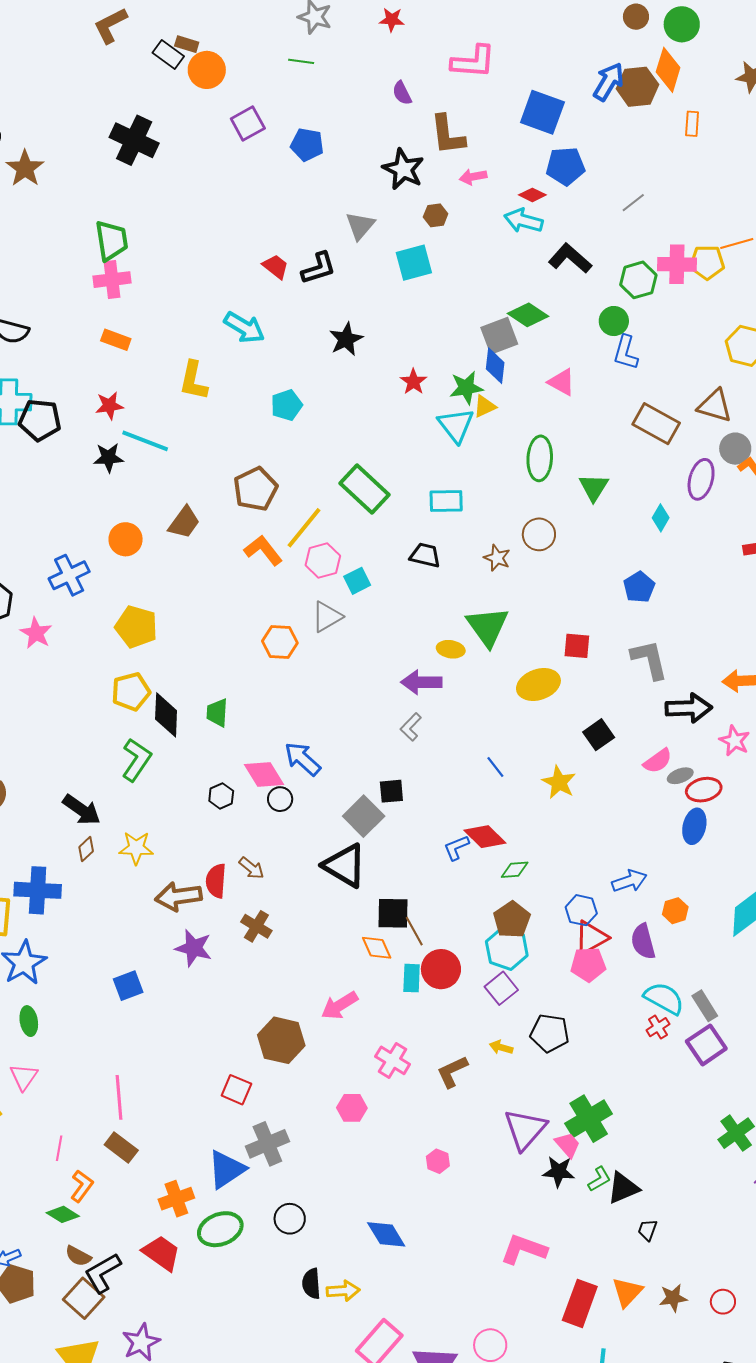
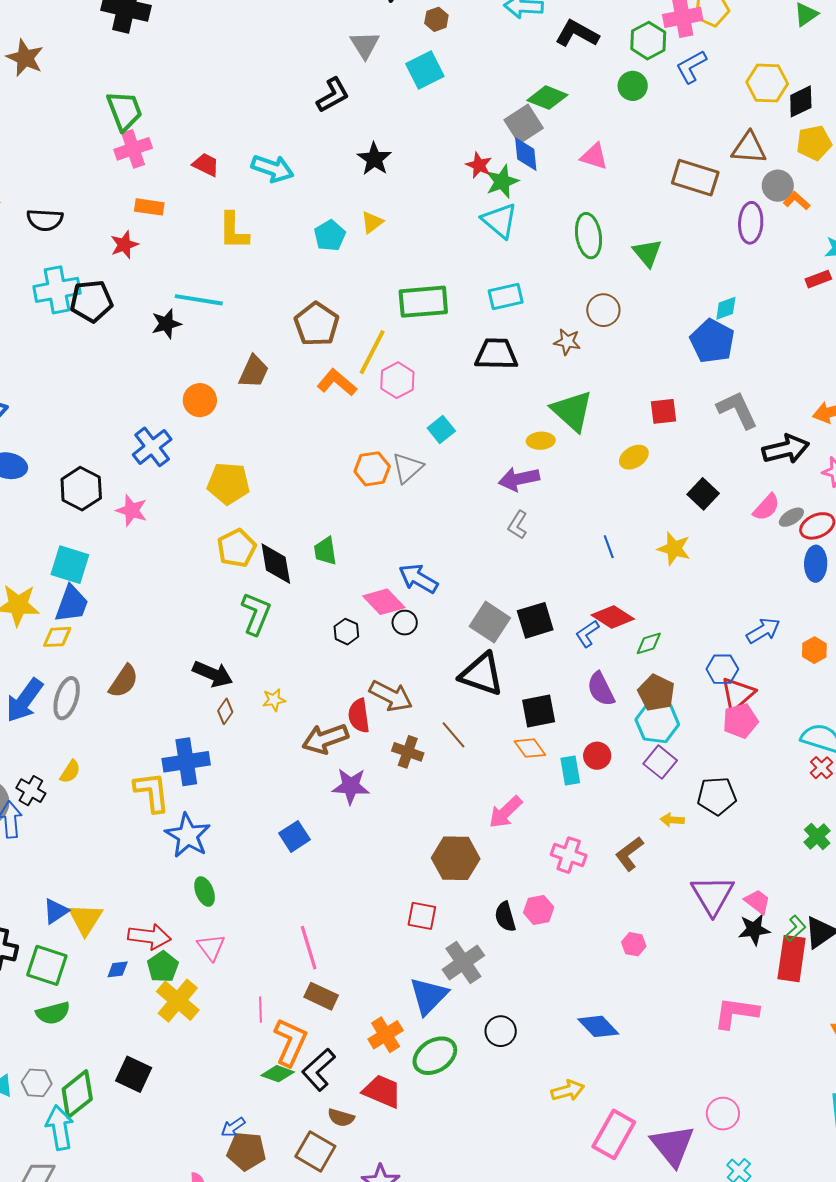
red trapezoid: (276, 267) -> (206, 165), moved
blue L-shape: (626, 352) -> (691, 67), moved, turned 57
red star: (413, 382) -> (479, 165), moved
red star: (109, 406) -> (124, 245), moved
yellow triangle: (485, 406) -> (372, 222), moved
green rectangle: (365, 489) -> (423, 302), turned -36
cyan diamond: (661, 518) -> (726, 308), moved, turned 52
black trapezoid: (425, 555) -> (496, 354), size x1.4
cyan square: (357, 581) -> (441, 429), moved
blue pentagon: (639, 587) -> (712, 341), size x1.4
gray triangle: (327, 617) -> (407, 468), moved
yellow ellipse: (538, 684) -> (634, 457), size x0.7
blue line: (495, 767) -> (609, 547), turned 30
black square: (391, 791) -> (535, 620), moved, size x1.4
yellow star: (136, 848) -> (274, 700), size x0.7
brown arrow: (252, 868) -> (391, 696), size x1.6
brown line: (414, 931) -> (454, 735), moved
purple semicircle: (643, 941) -> (601, 689), moved
red circle: (441, 969) -> (597, 756), size x0.7
green cross: (589, 1119) -> (817, 836), moved, size x0.6
orange L-shape: (82, 1186) -> (290, 1042), size x1.5
brown semicircle: (78, 1256) -> (341, 1118), moved
black L-shape: (103, 1273) -> (319, 1070), moved
black semicircle: (311, 1284) -> (505, 917), moved
red rectangle: (580, 1303) -> (792, 959), moved

